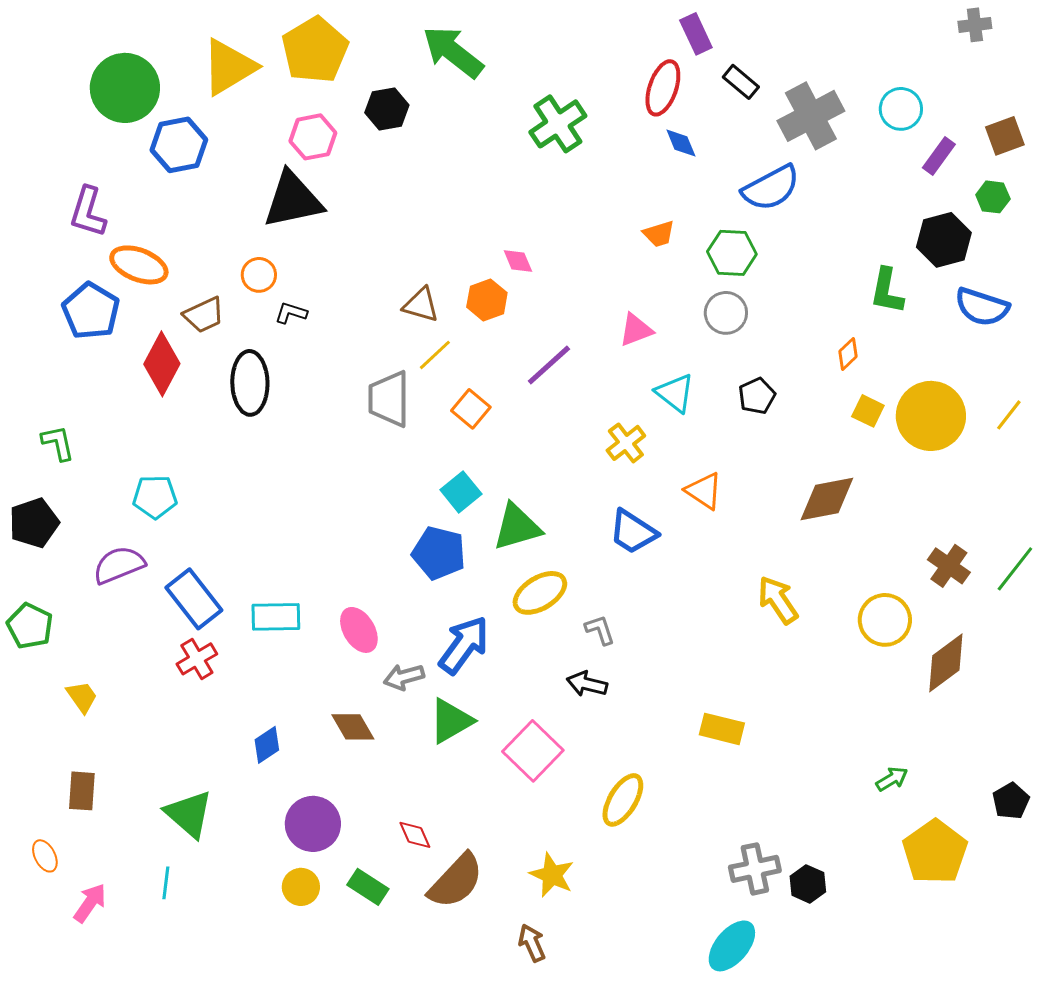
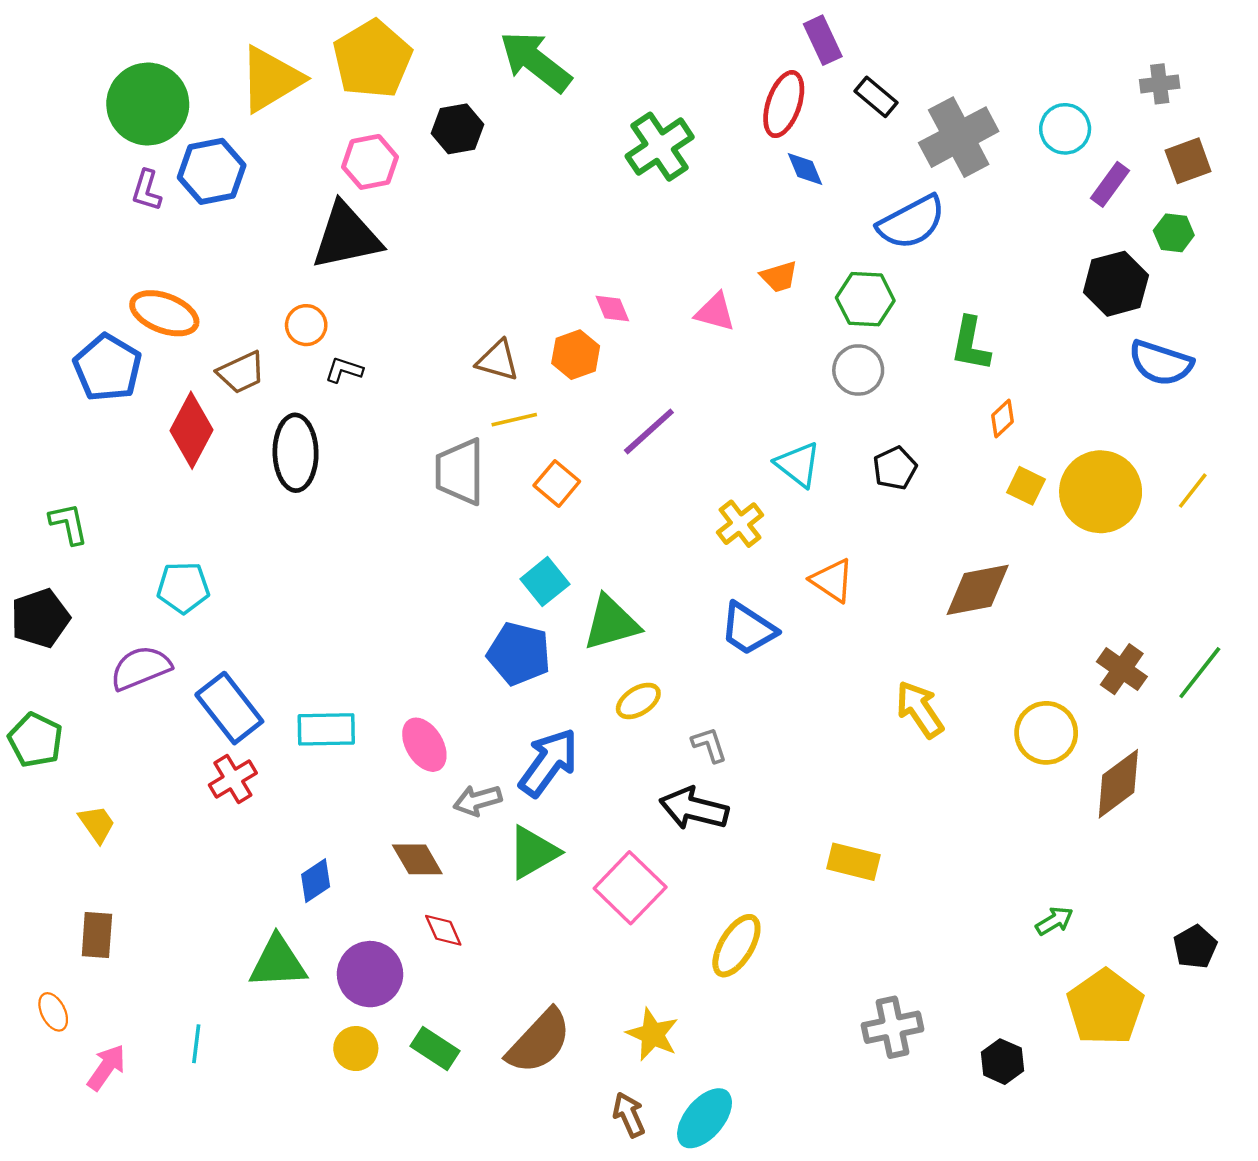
gray cross: (975, 25) -> (1160, 84), moved
purple L-shape: (88, 212) -> (147, 190), moved, size x0.7
green L-shape: (887, 291) -> (971, 344), moved
pink triangle: (636, 330) -> (715, 312), moved, turned 36
yellow line: (435, 355) -> (514, 420), turned 30
yellow ellipse: (540, 593) -> (638, 701), size x0.7
black arrow: (587, 684) -> (694, 809), size x1.4
green triangle: (189, 814) -> (278, 962), moved, turned -44
red diamond: (415, 835) -> (443, 930), moved
black hexagon: (808, 884) -> (1002, 1062), moved
cyan ellipse: (732, 946) -> (705, 1118), moved

